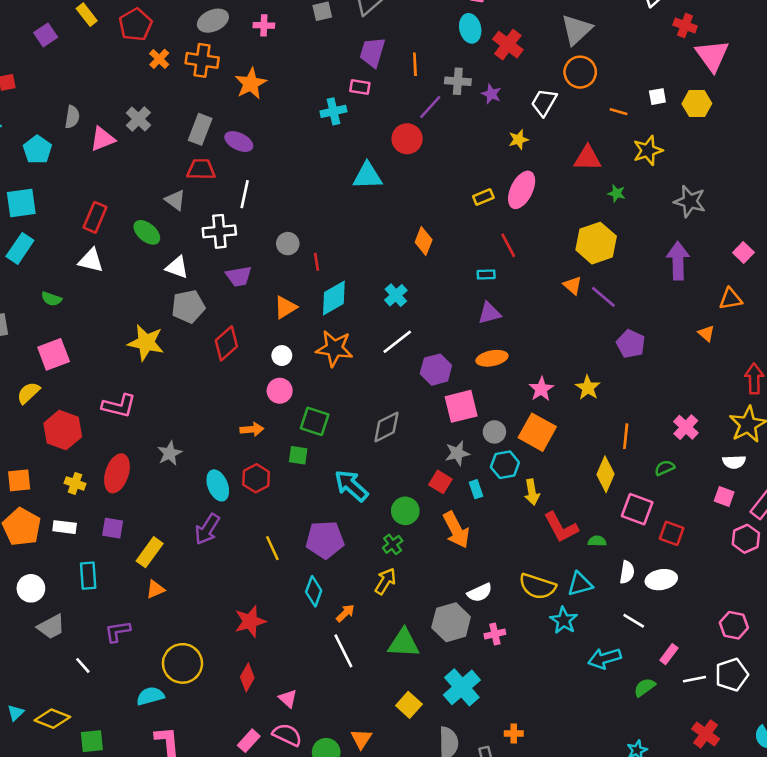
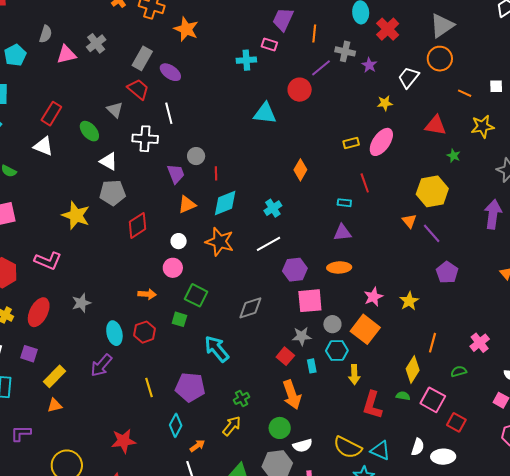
orange star: (251, 83) -> (186, 29), turned -30
red trapezoid: (201, 169) -> (138, 89), turned 30
white line: (245, 194) -> (169, 113), turned -35
purple trapezoid: (239, 276) -> (176, 174), moved, turned -110
green circle: (405, 511) -> (280, 428), moved
red L-shape: (561, 527) -> (372, 405), turned 36
green semicircle: (597, 541) -> (403, 396), moved
cyan triangle: (580, 584) -> (380, 451), turned 30

